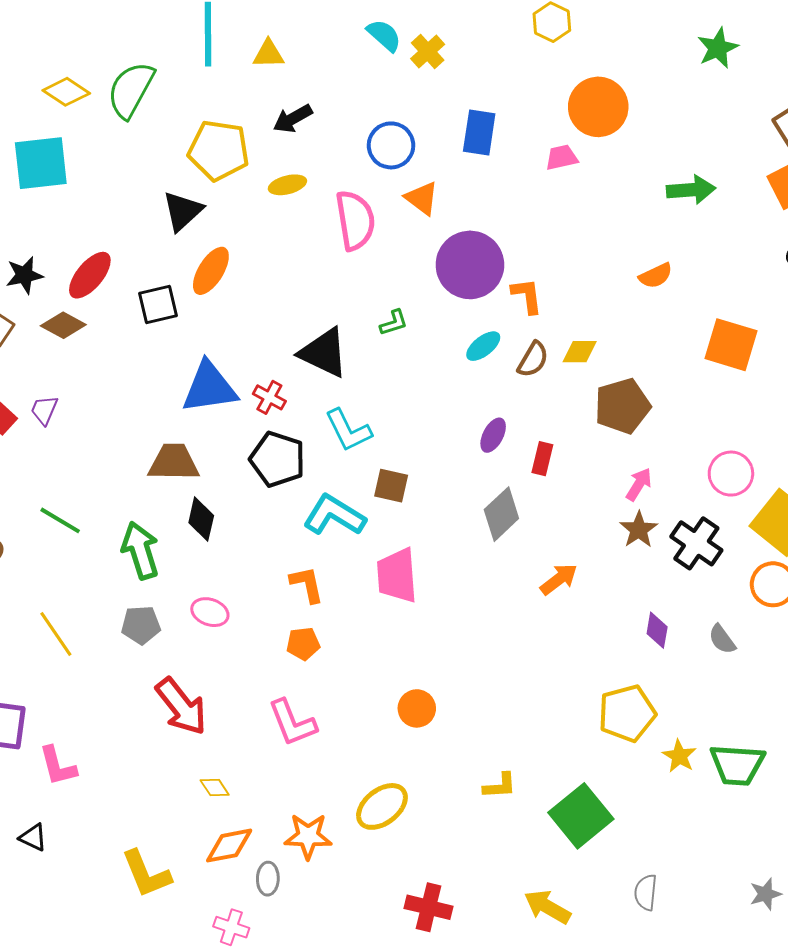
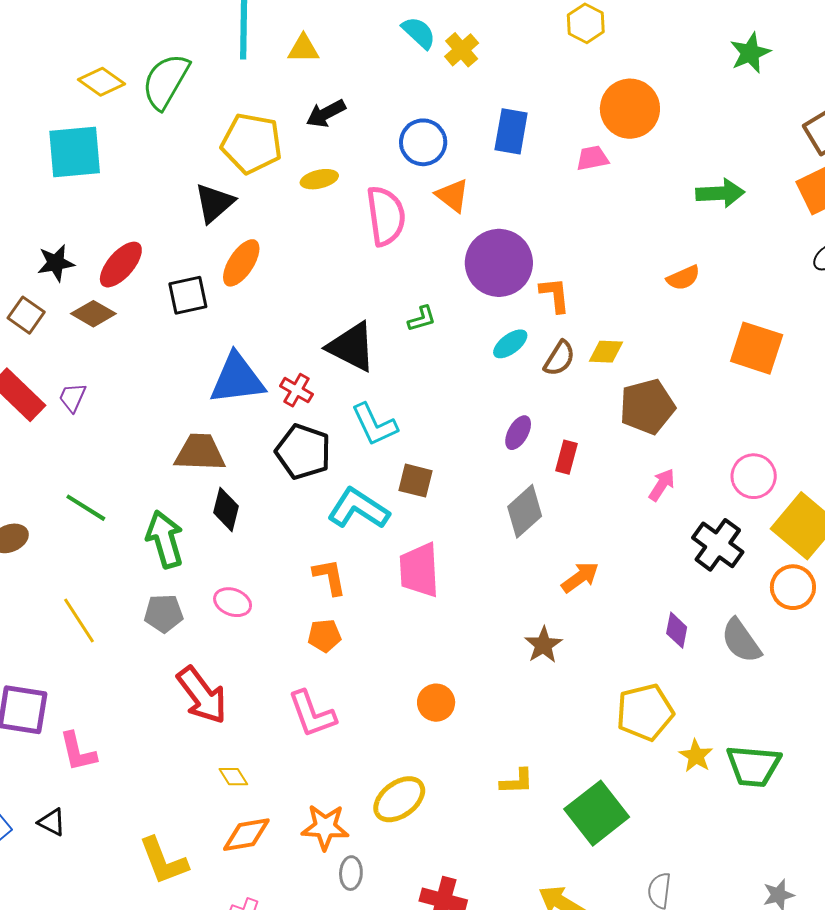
brown star: (639, 530) -> (543, 645), moved
gray semicircle: (722, 639) -> (741, 641), size x1.5
gray ellipse: (268, 879) -> (351, 873), moved

